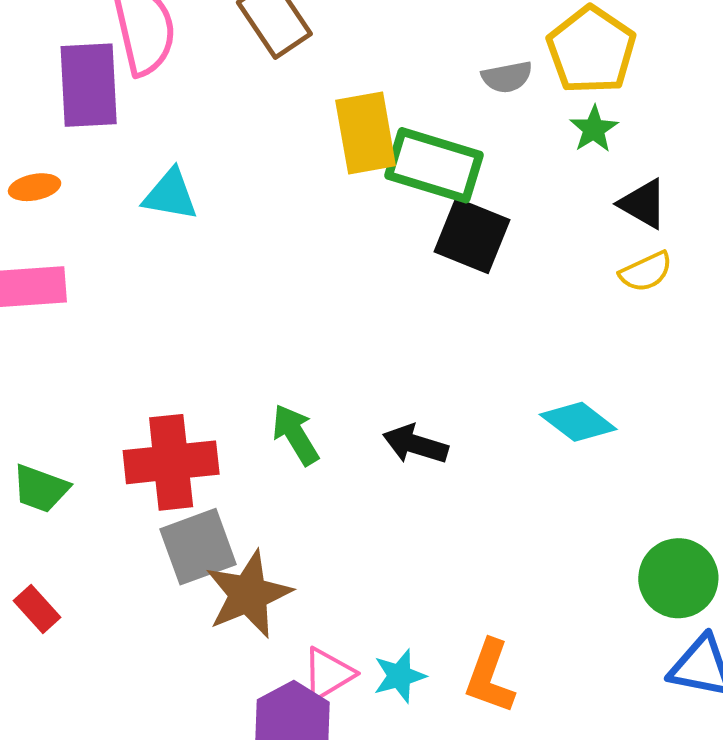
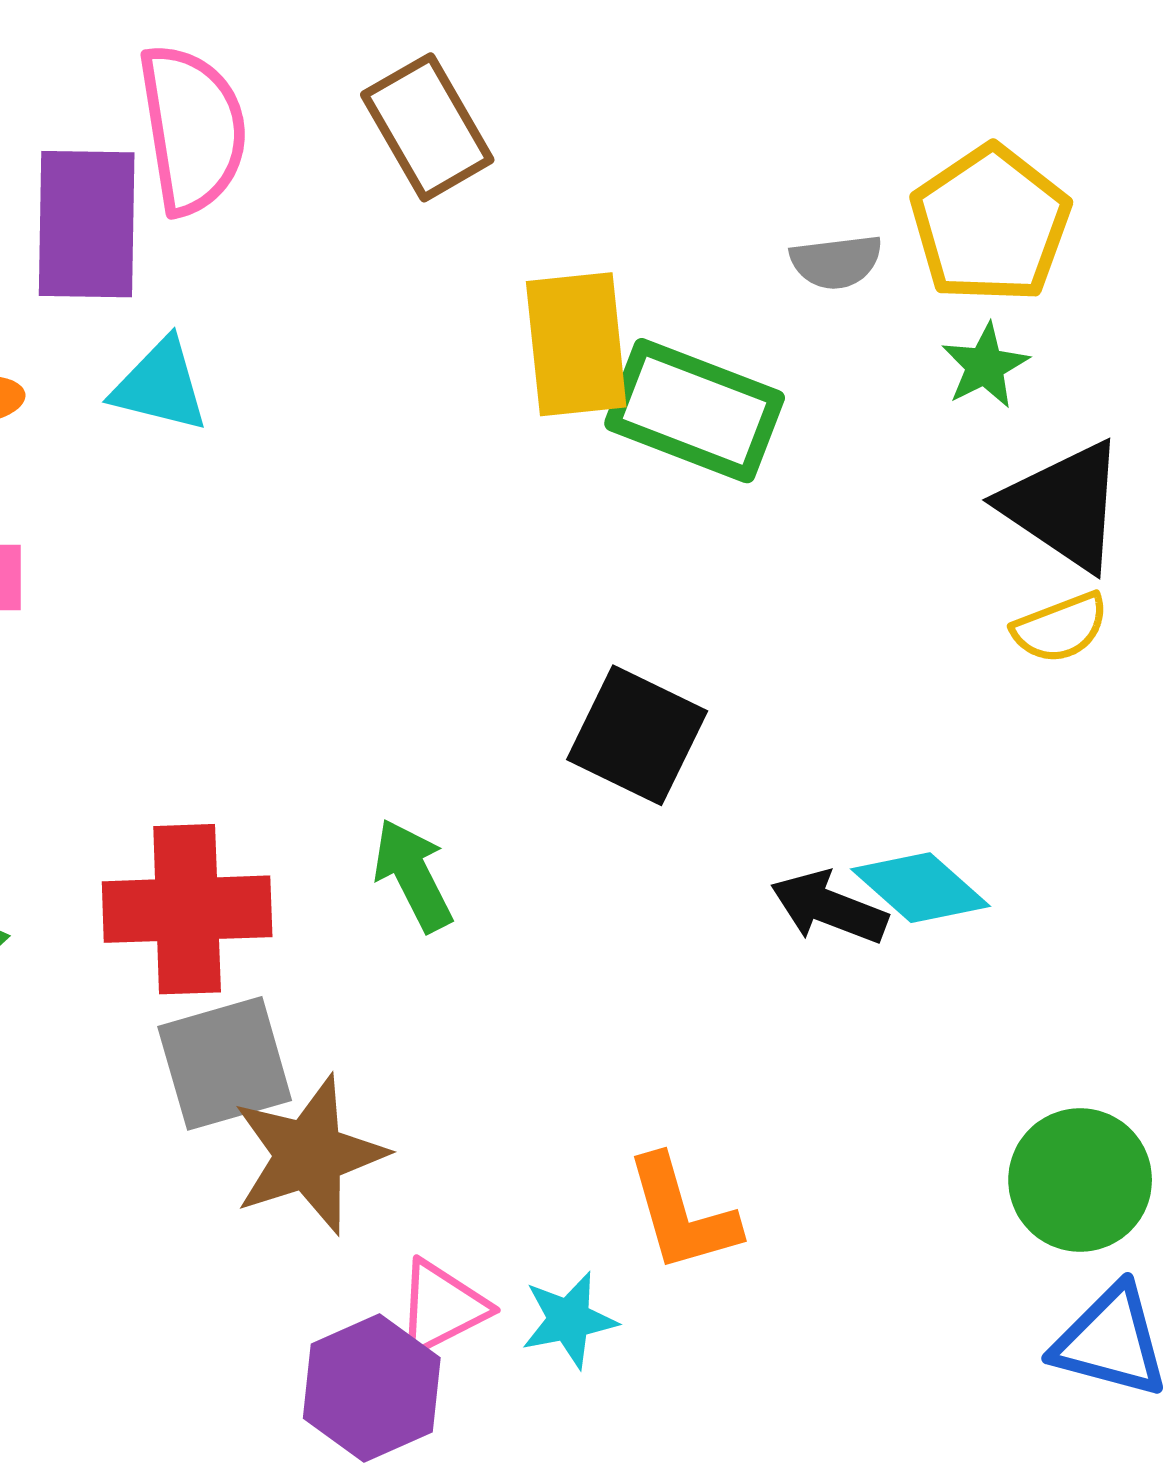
cyan triangle: (170, 195) -> (160, 386), moved
black triangle: (643, 204) -> (1064, 506), size x1.5
black square: (472, 236) -> (637, 735), moved
black arrow: (415, 444) -> (829, 907), moved
orange L-shape: (490, 677) -> (682, 1214), moved, turned -40

